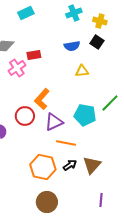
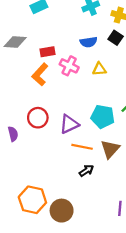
pink cross: (17, 68) -> (69, 66), moved, turned -30
orange L-shape: (42, 99) -> (40, 74), moved
brown triangle: (92, 165) -> (110, 149), moved
orange hexagon: (43, 167) -> (32, 200), moved

